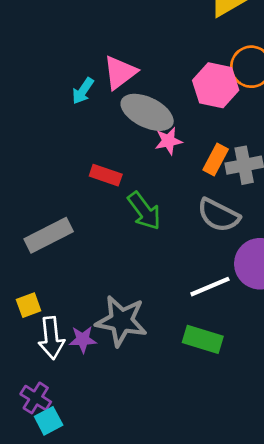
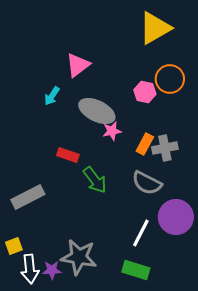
pink triangle: (120, 72) -> (78, 65), moved
pink hexagon: (216, 85) -> (145, 92), size x0.7
white line: (210, 287) -> (141, 233), turned -40

